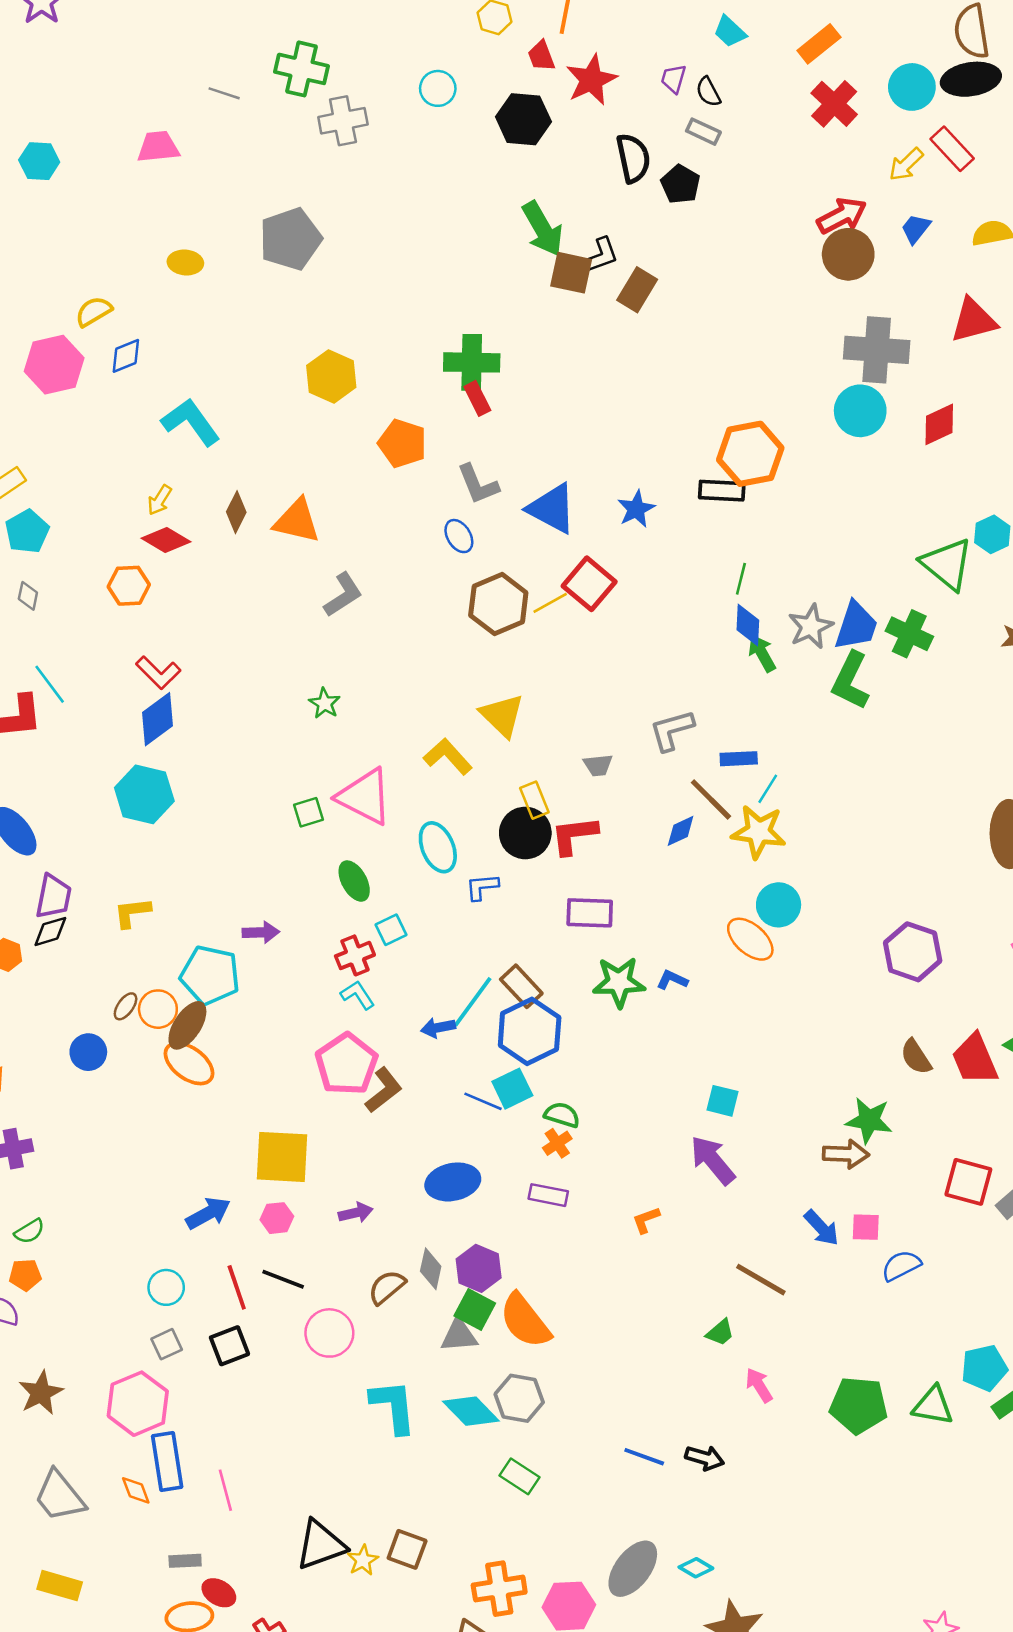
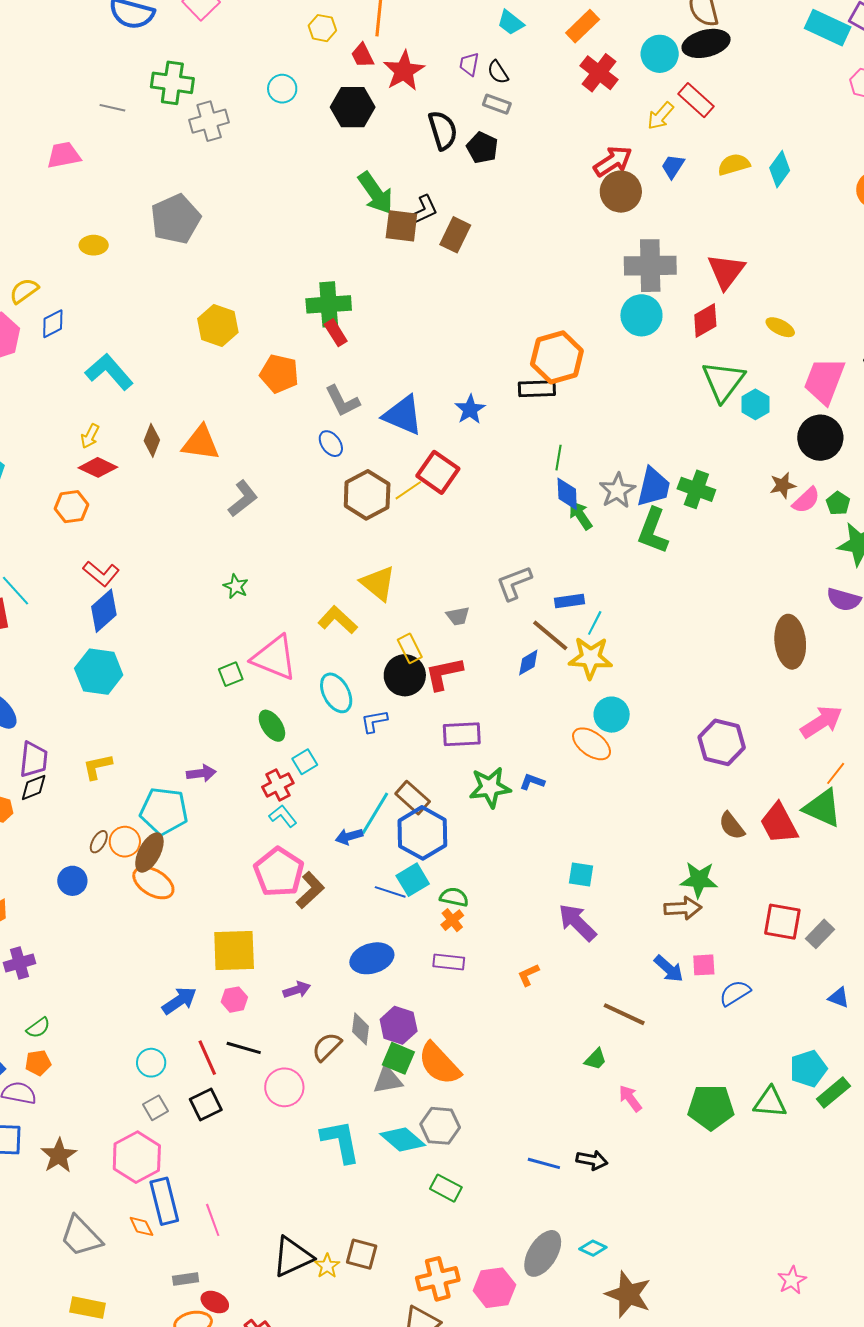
red triangle: (974, 320) -> (726, 271), moved, turned -33
green triangle: (947, 564) -> (723, 381), moved, turned 33

